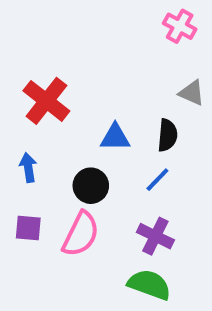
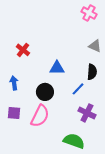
red cross: (46, 101) -> (23, 50), size x0.6
black semicircle: (168, 135) -> (92, 72), moved
purple cross: (155, 236) -> (87, 113), moved

